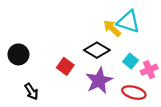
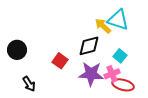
black diamond: (97, 50) -> (89, 46), turned -45
pink cross: (149, 70) -> (112, 74), moved
purple star: (99, 81) -> (91, 74), turned 30

